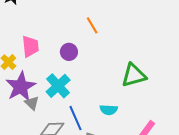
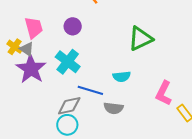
gray triangle: (32, 103) -> (27, 49), moved
blue line: (75, 118) -> (90, 90), turned -40

